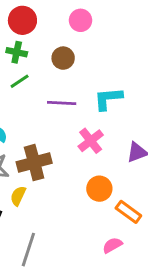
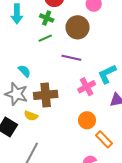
brown circle: (63, 58) -> (78, 27), size x1.5
cyan L-shape: (108, 99) -> (107, 74), moved, turned -30
yellow semicircle: (18, 196) -> (31, 116), turned -104

